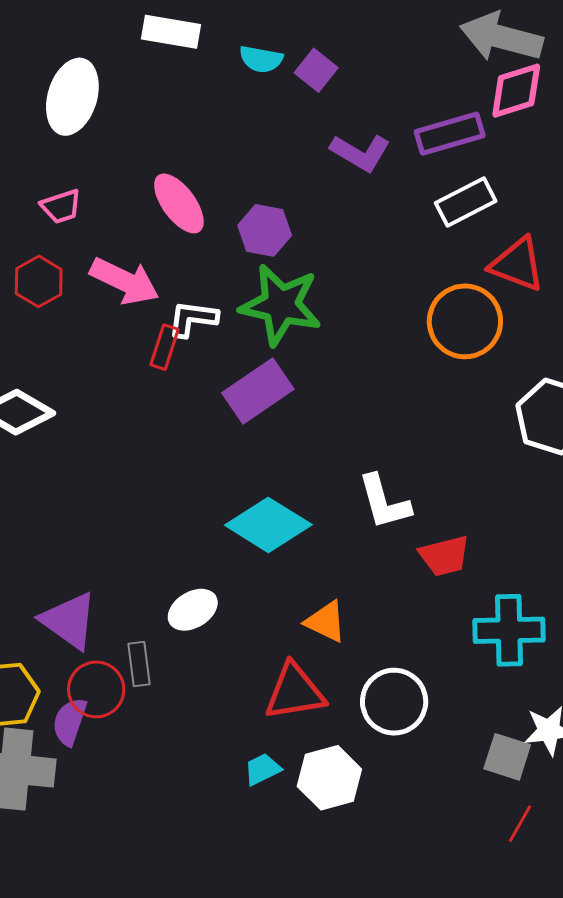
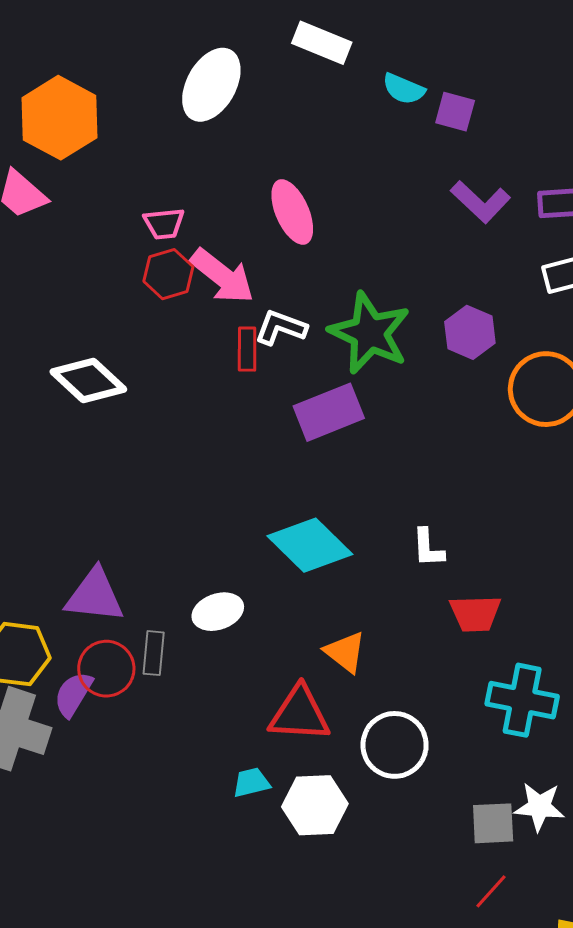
purple square: (316, 70) -> (455, 112), turned -36
pink trapezoid: (61, 206) -> (164, 224), moved
purple hexagon: (265, 230) -> (470, 332), moved
red hexagon: (39, 281) -> (168, 274), moved
red rectangle: (164, 347) -> (247, 349), turned -30
white L-shape: (384, 502) -> (428, 548), size x0.7
purple triangle: (69, 621) -> (95, 596), turned -42
gray square: (507, 757) -> (493, 823), turned -33

